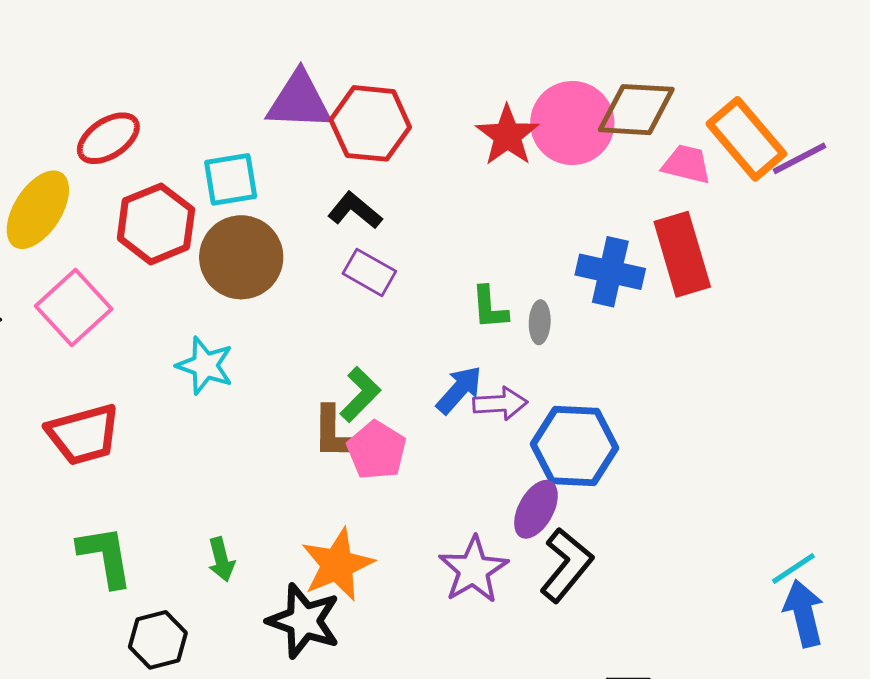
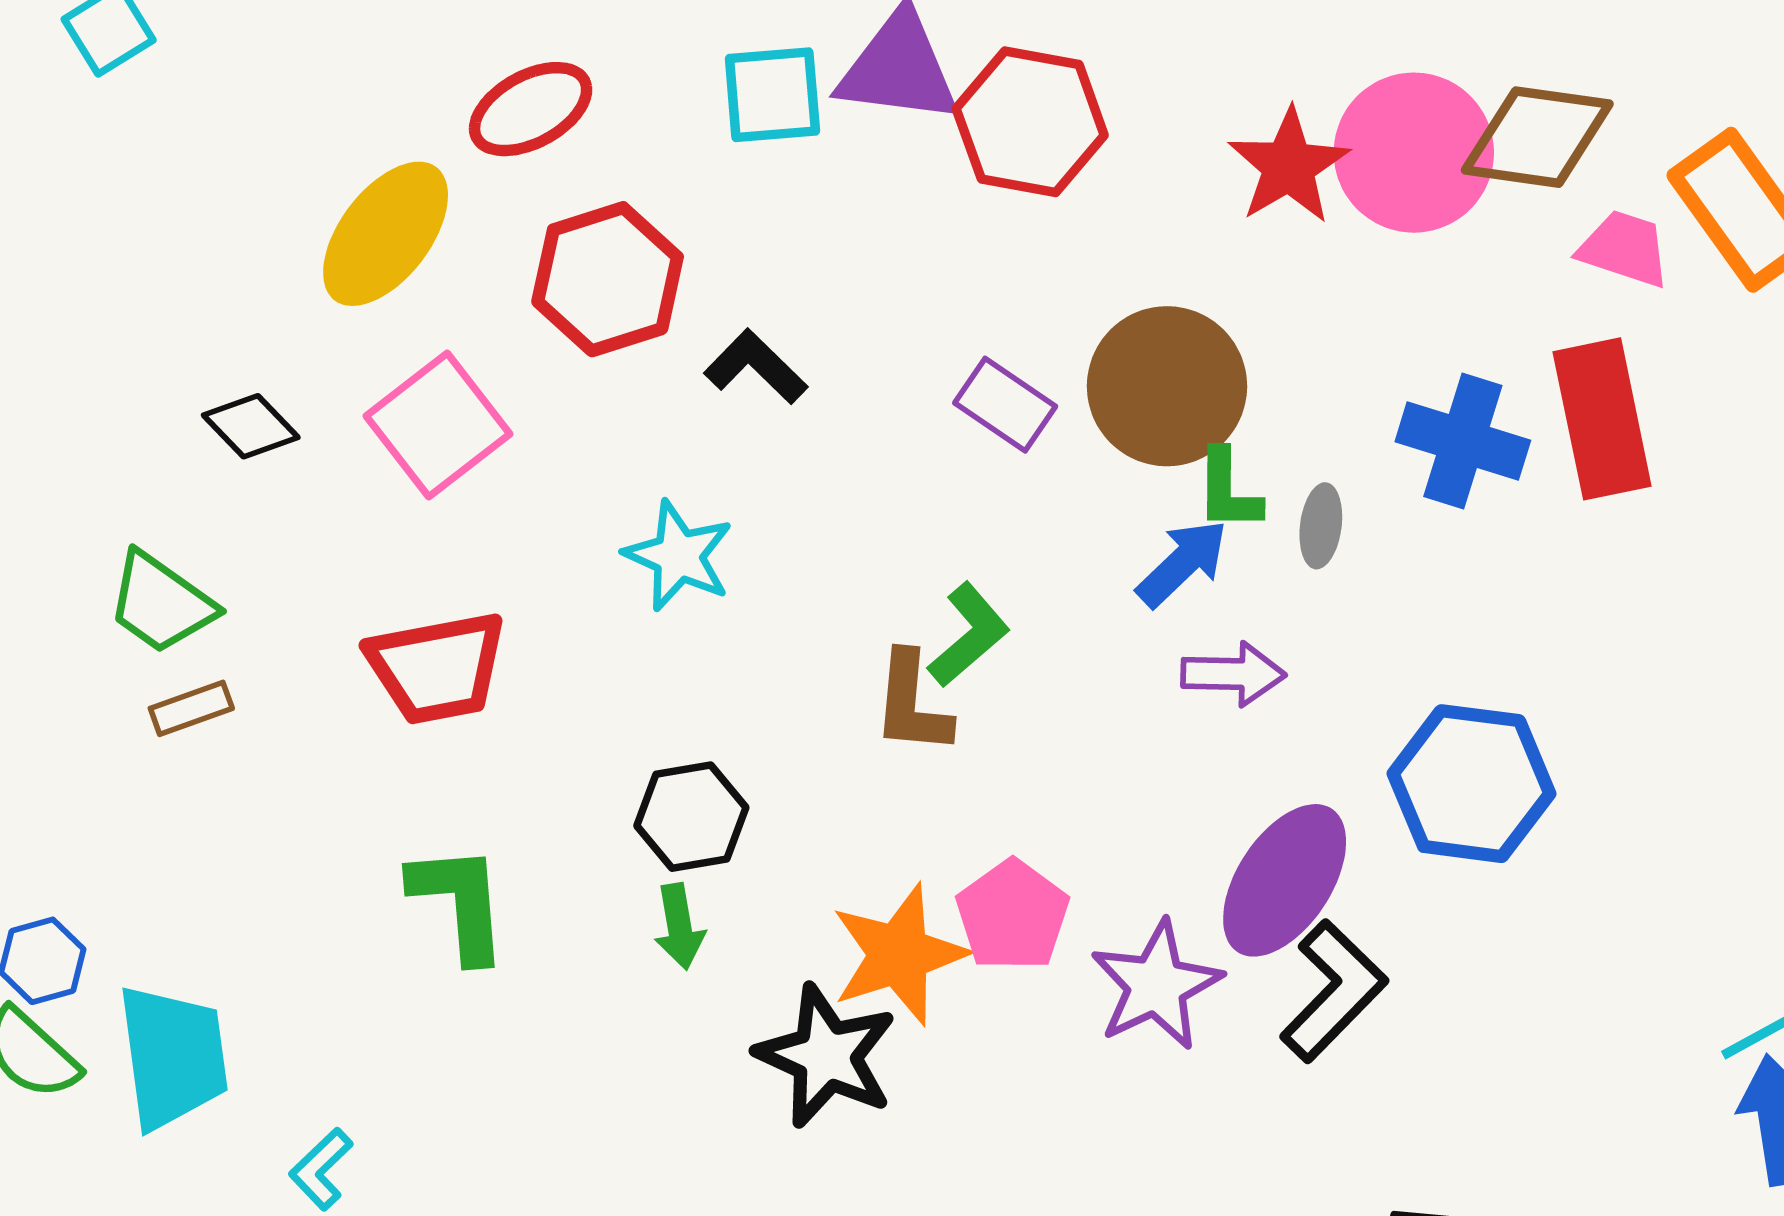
cyan square: (231, 179) -> (772, 95), moved
black L-shape: (355, 211) -> (756, 367), moved
brown circle: (241, 257) -> (1167, 386), moved
blue arrow: (459, 390) -> (1182, 563), moved
blue hexagon: (575, 446) -> (1471, 784), moved
pink pentagon: (377, 450) -> (1013, 915), moved
purple ellipse: (536, 509) -> (1285, 880), size x1.4
black hexagon: (158, 640) -> (691, 817), moved

